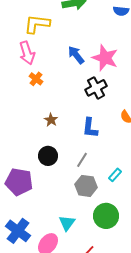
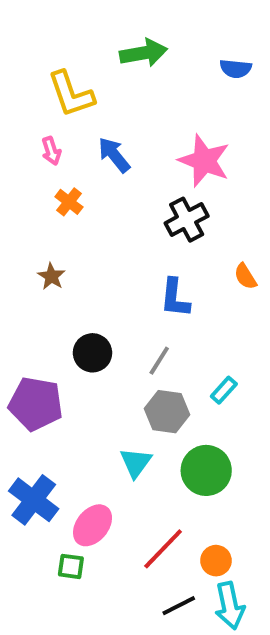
yellow L-shape: (37, 24) -> (71, 94), turned -116
pink arrow: (27, 53) -> (51, 151), size x0.6
blue arrow: (76, 55) -> (114, 155), moved
brown star: (51, 120) -> (51, 276), moved
cyan triangle: (67, 223) -> (136, 463), moved

